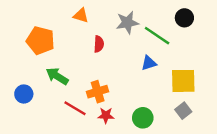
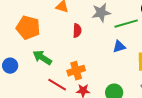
green line: (157, 36) -> (126, 24), turned -50
blue circle: (24, 94) -> (10, 66), moved

